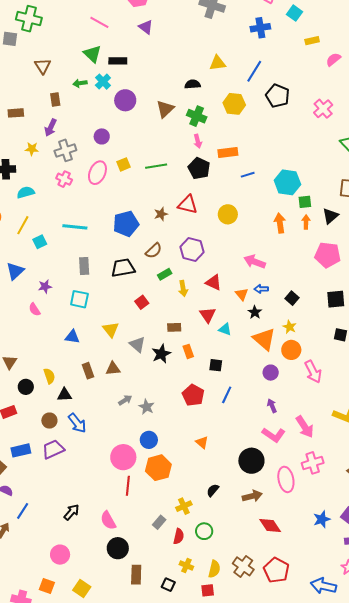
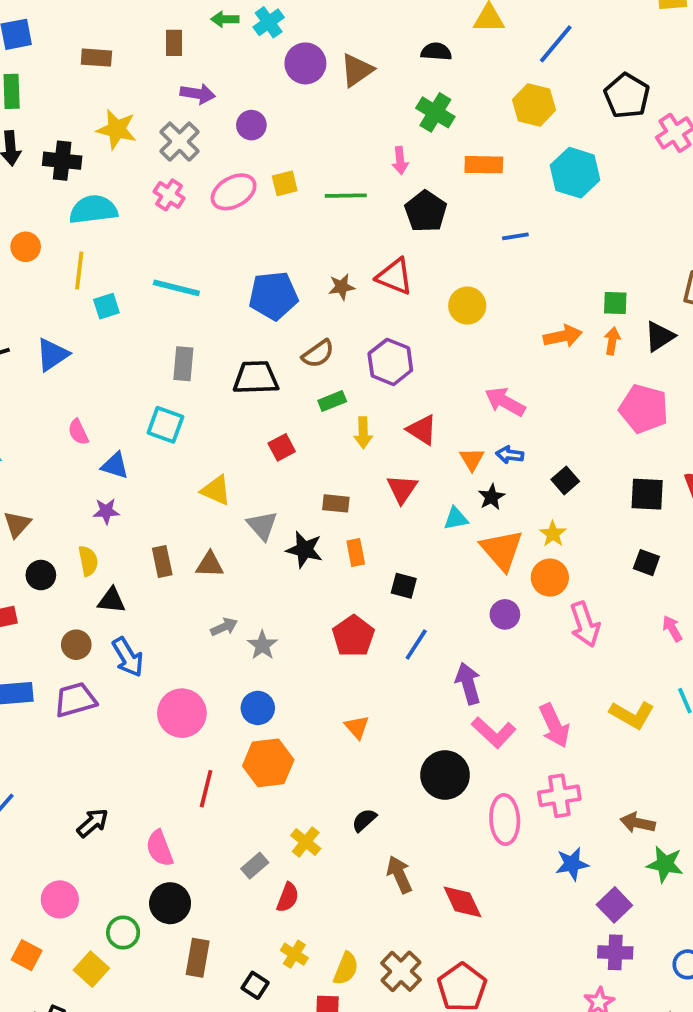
black pentagon: (277, 96) -> (627, 96), moved
yellow hexagon: (234, 104) -> (534, 105), moved
brown triangle: (165, 109) -> (357, 70), moved
purple arrow: (51, 128) -> (198, 94), moved, turned -114
pink arrow: (198, 141) -> (400, 160), moved
yellow star: (32, 149) -> (117, 129), size x1.5
gray cross: (65, 150) -> (180, 142), turned -35
orange rectangle: (228, 153) -> (484, 165), moved
pink ellipse: (97, 173) -> (234, 192), turned 30
cyan hexagon: (287, 182) -> (575, 173), moved
cyan semicircle: (26, 192) -> (93, 210), size x1.4
orange arrow: (280, 223) -> (563, 336), turned 78
yellow line: (23, 225) -> (79, 271), turned -30
purple star: (45, 286) -> (106, 511), moved
cyan triangle: (225, 329) -> (456, 518), moved, turned -40
yellow triangle: (111, 330) -> (216, 490), turned -36
blue triangle: (72, 337) -> (115, 466), moved
black star: (161, 354) -> (304, 550), turned 30
purple arrow: (272, 406) -> (468, 683), moved, size x1.5
pink circle: (123, 457) -> (182, 713), moved
brown arrow: (252, 496) -> (399, 875), moved, turned -108
yellow cross: (184, 506) -> (306, 842), turned -35
blue star: (322, 519) -> (572, 864), moved
green circle: (204, 531) -> (123, 933), moved

